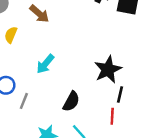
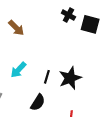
black line: (120, 95) -> (47, 77), moved

